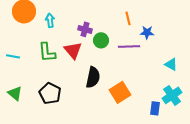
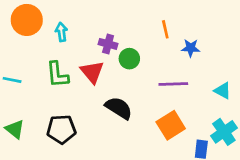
purple line: (129, 46) -> (173, 84), moved
black semicircle: (93, 77) -> (119, 108), turned -70
orange square: (120, 92) -> (171, 125), moved
black pentagon: (50, 93) -> (61, 129), turned -30

